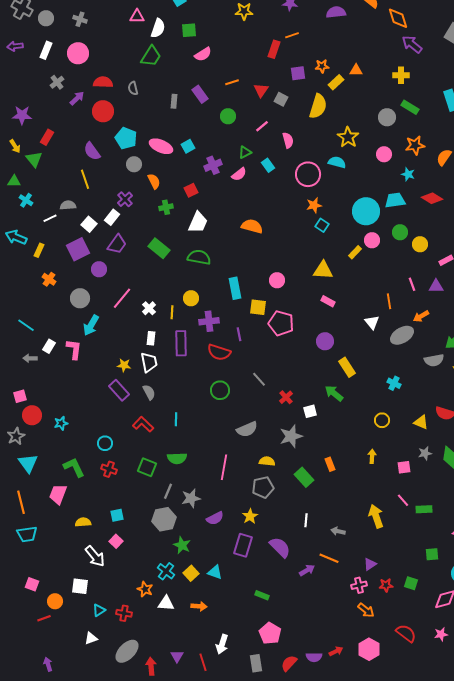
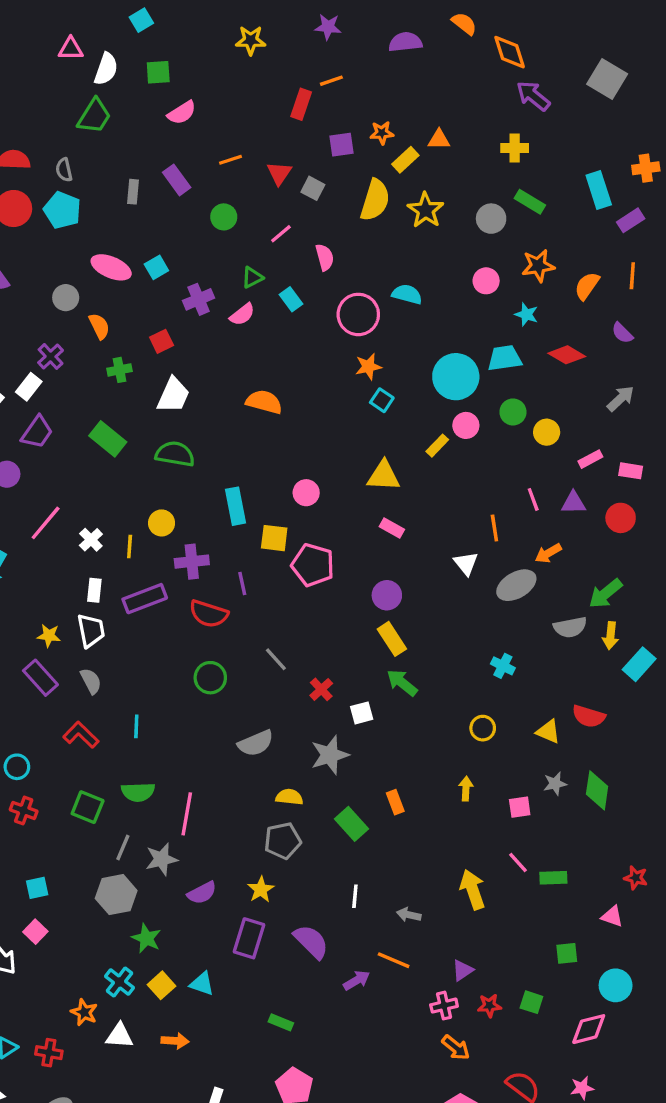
yellow star: (348, 137) -> (426, 210), moved
cyan pentagon: (126, 138) -> (62, 210), moved
purple rectangle: (181, 343) -> (145, 599), turned 70
yellow rectangle: (347, 367) -> (392, 639), moved
pink line: (224, 467) -> (187, 814), moved

